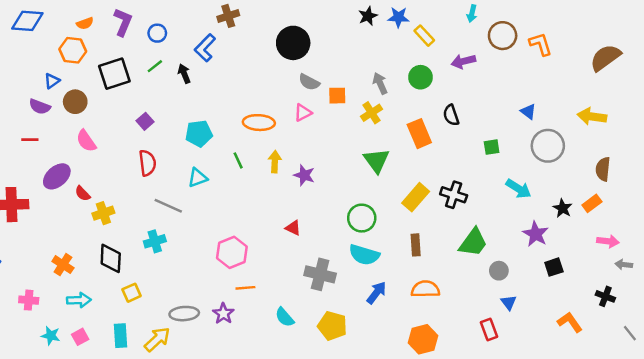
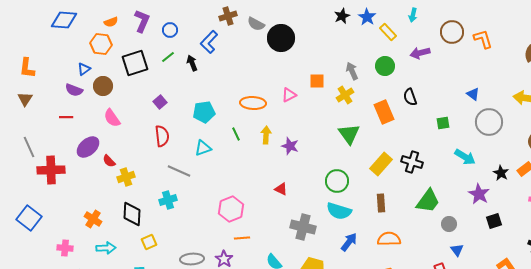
cyan arrow: (472, 14) -> (413, 15), moved
blue star: (398, 17) -> (367, 17), turned 30
gray semicircle: (309, 82) -> (256, 24), moved

